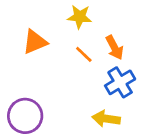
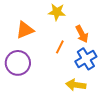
orange line: (84, 54) -> (60, 47), moved, turned 72
purple circle: (25, 116) -> (18, 63), moved

